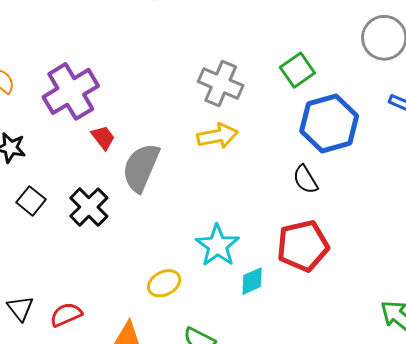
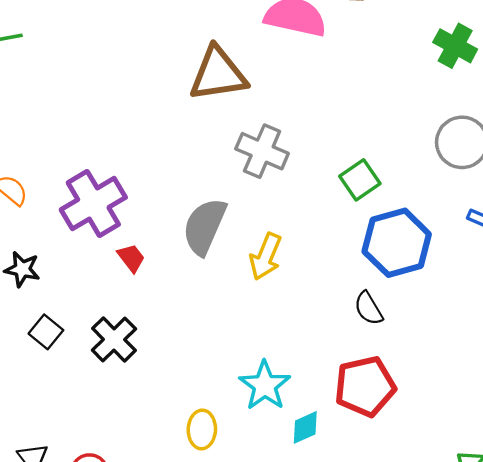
gray cross: (221, 84) -> (262, 151), moved
yellow arrow: (218, 136) -> (266, 257), turned 123
gray semicircle: (141, 168) -> (204, 226), moved
yellow ellipse: (164, 283) -> (202, 429), turned -60

